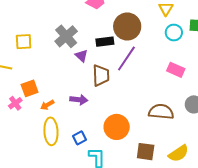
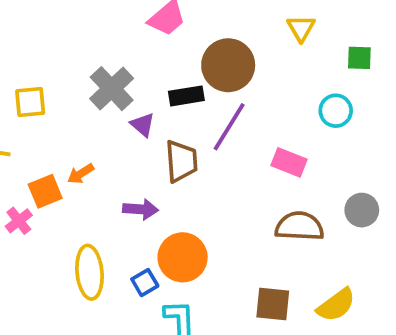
cyan circle: (174, 33) -> (336, 111), moved
pink rectangle: (176, 70) -> (289, 162), moved
orange arrow: (47, 105) -> (81, 174), moved
orange circle: (117, 127) -> (183, 257), moved

